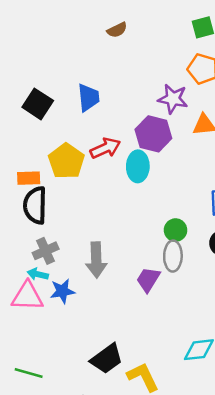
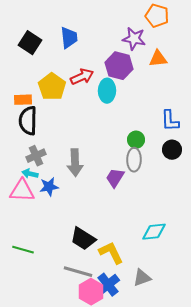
black trapezoid: (107, 359) -> (83, 239), turned 68

